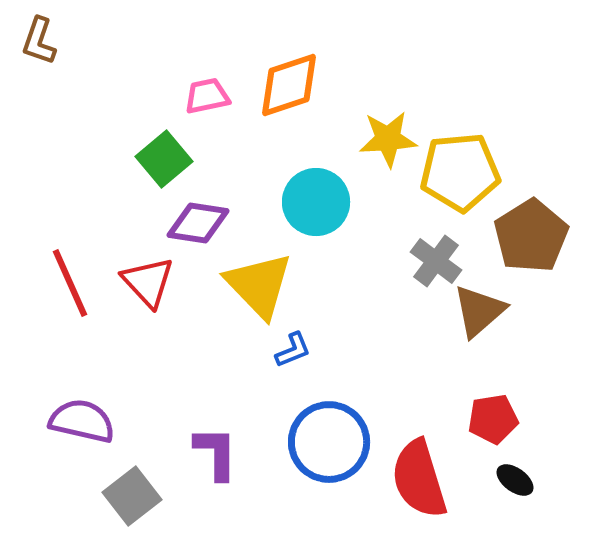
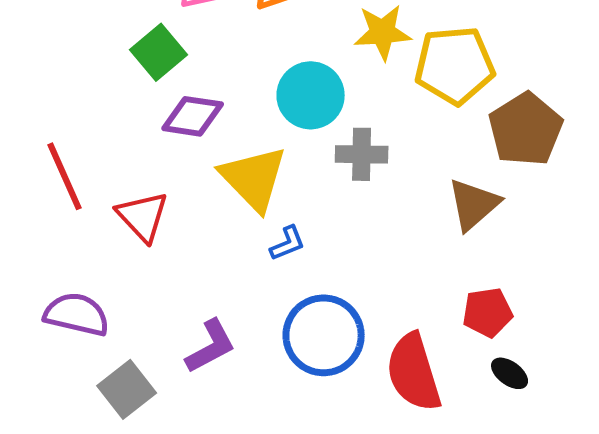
gray cross: (436, 261) -> (362, 154), moved, turned -36
red triangle: (148, 282) -> (143, 216), moved
purple L-shape: (216, 453) -> (211, 346), turned 62

